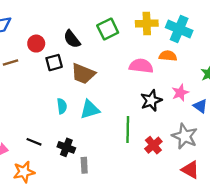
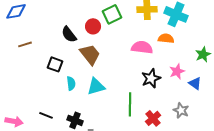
black semicircle: (72, 39) -> (69, 34), moved
red circle: (36, 44) -> (93, 26), moved
black square: (54, 63) -> (55, 64), moved, turned 35
brown trapezoid: (83, 74) -> (90, 54), turned -150
gray star: (185, 136) -> (181, 110), size x0.7

